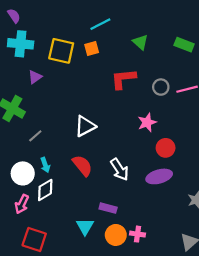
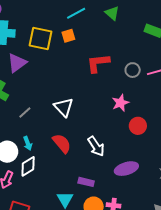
green triangle: (140, 42) -> (112, 13), moved
purple triangle: (35, 77) -> (17, 63), size x1.5
white triangle: (85, 126) -> (64, 107), turned -45
gray line: (35, 136) -> (25, 112), moved
purple ellipse: (159, 176) -> (126, 169), moved

